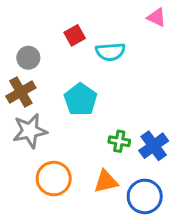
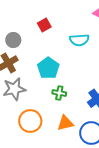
cyan semicircle: (110, 52) -> (79, 40), moved
green cross: (119, 141) -> (59, 93), moved

